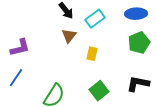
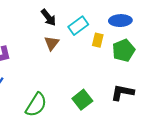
yellow rectangle: (92, 54) -> (98, 40), moved

